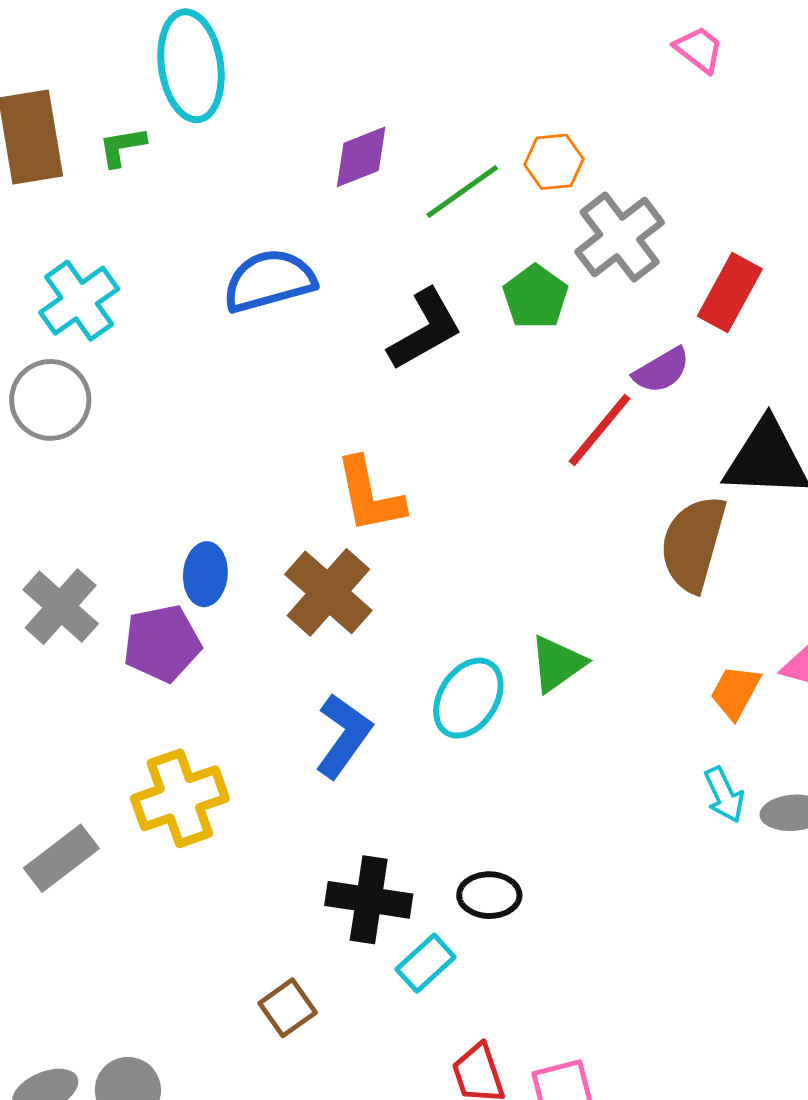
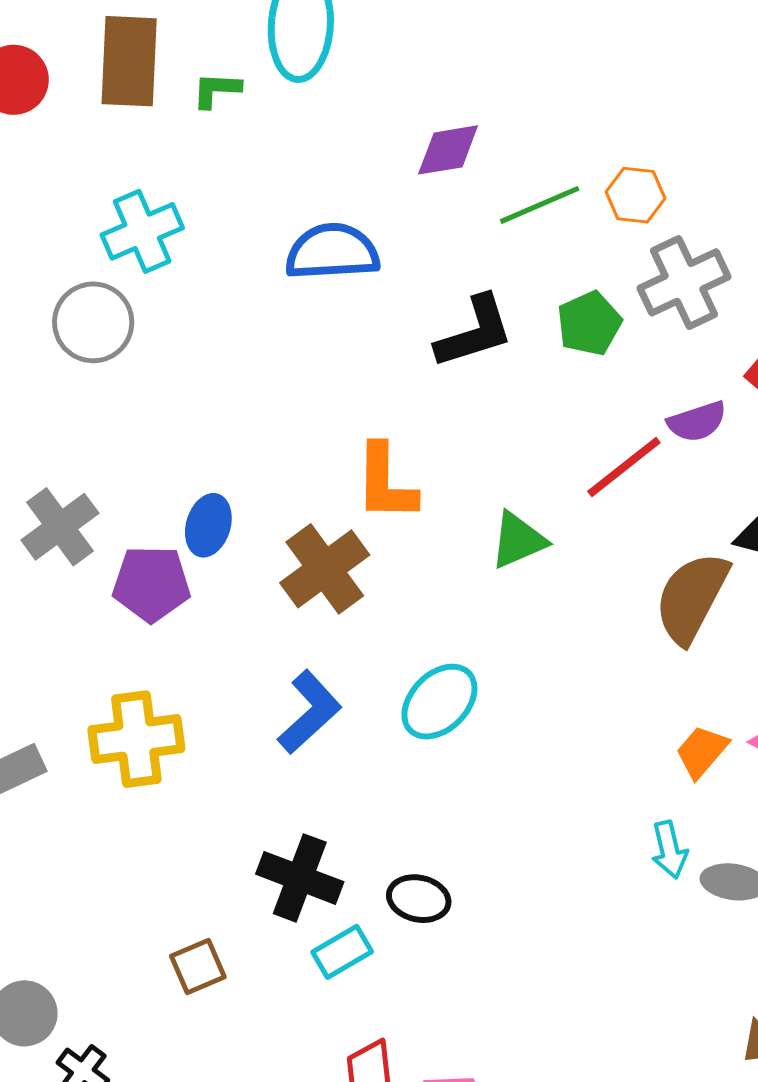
green triangle: (557, 664) -> (518, 540), moved

